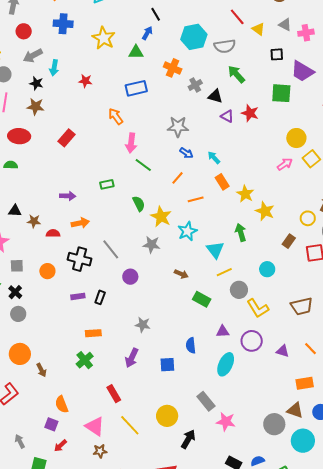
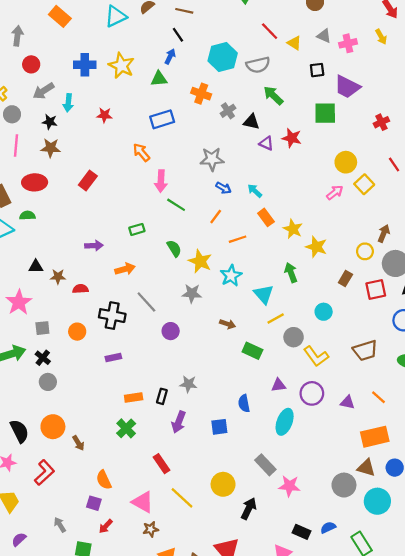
blue cross: (63, 24) -> (85, 65), moved
orange arrow: (80, 223) -> (125, 269), moved
black rectangle: (100, 297) -> (162, 396), moved
orange rectangle: (305, 383) -> (375, 437), size x1.4

